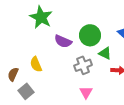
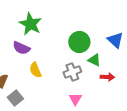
purple semicircle: (63, 41) -> (21, 48), moved
yellow semicircle: (36, 64) -> (35, 70), moved

